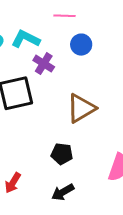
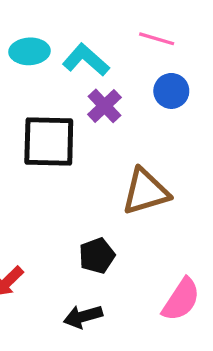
black pentagon: (62, 154) -> (97, 256), turned 30

